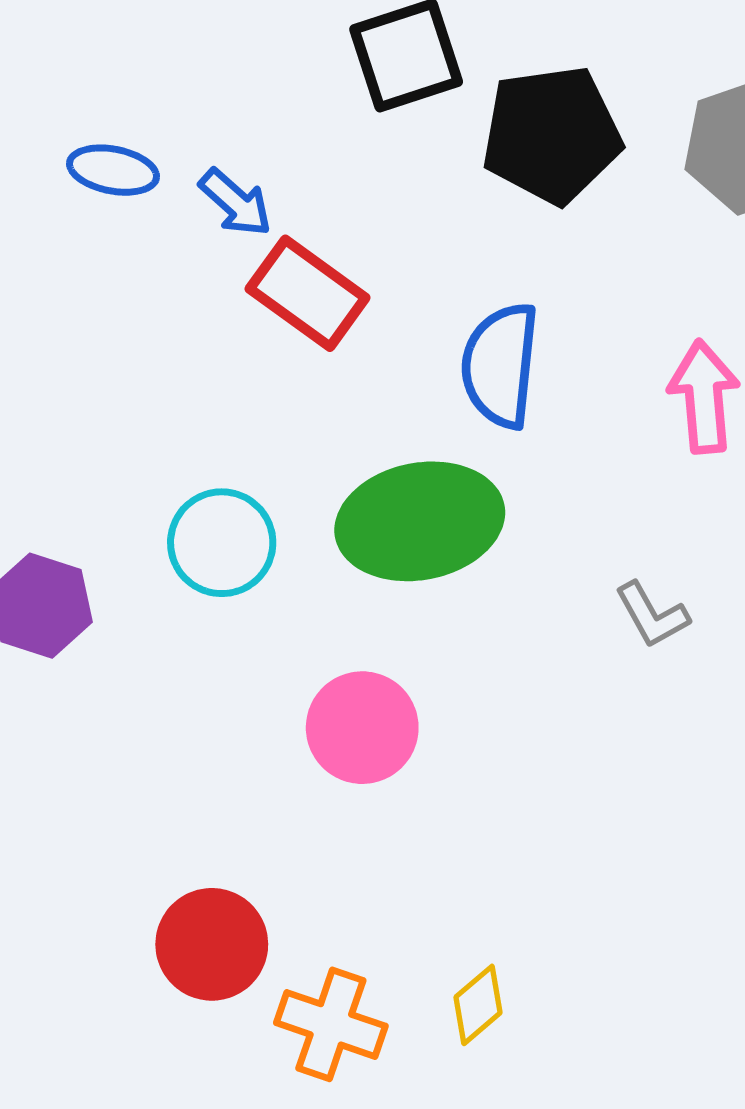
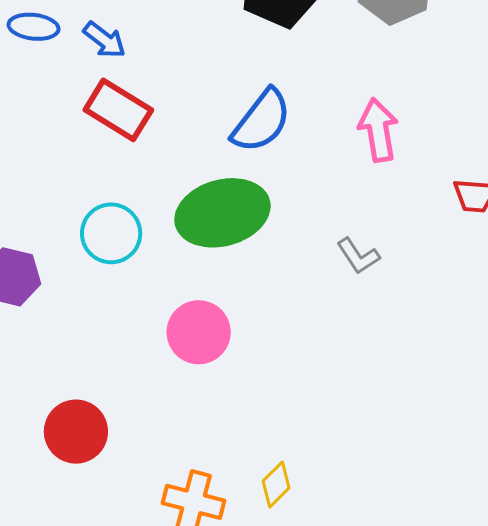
red rectangle: (308, 293) -> (118, 110), moved
blue semicircle: (500, 365) -> (261, 121), turned -144
red circle: (212, 944) -> (76, 432), moved

